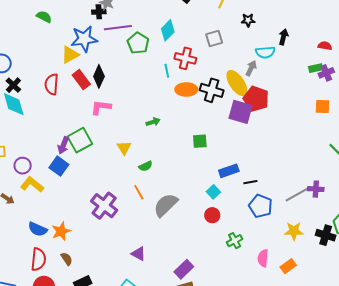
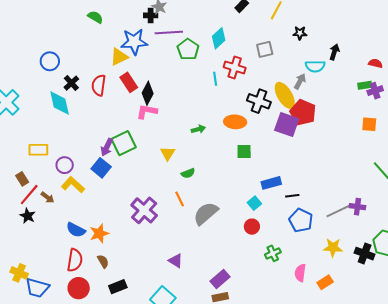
black diamond: (99, 76) -> (148, 93), moved
black cross: (13, 85) -> (71, 83), moved
orange ellipse: (186, 89) -> (235, 122), moved

